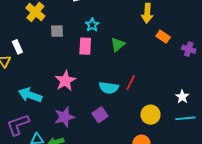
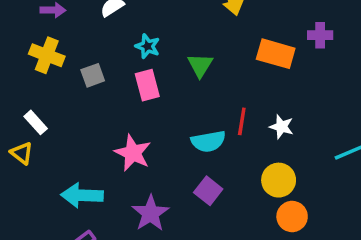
orange rectangle: (163, 37) -> (276, 54), moved, size x1.5
white star: (182, 97) -> (282, 127), moved
yellow circle: (150, 115) -> (279, 180), moved

